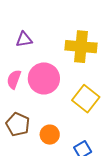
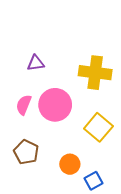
orange circle: (50, 135) -> (70, 164), moved

